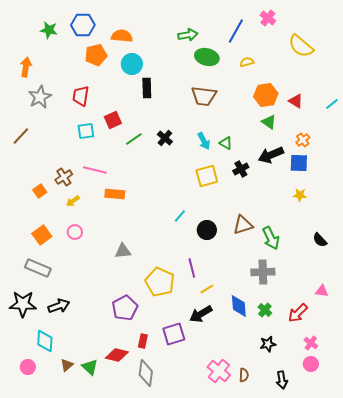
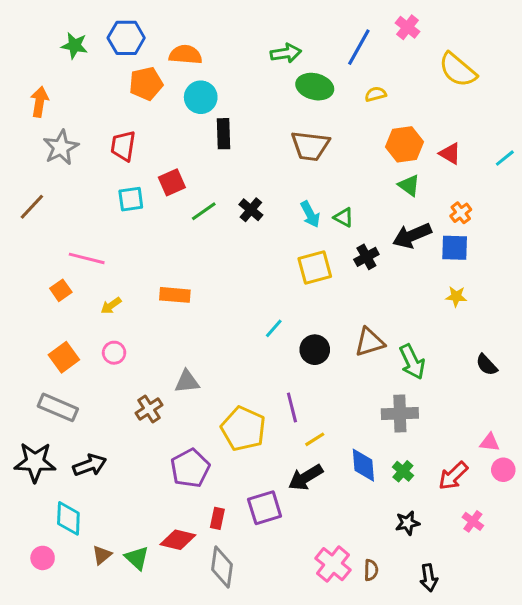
pink line: (95, 170) -> (87, 258), moved
brown cross: (64, 177) -> (149, 409), moved
pink circle: (311, 364) -> (503, 470), moved

